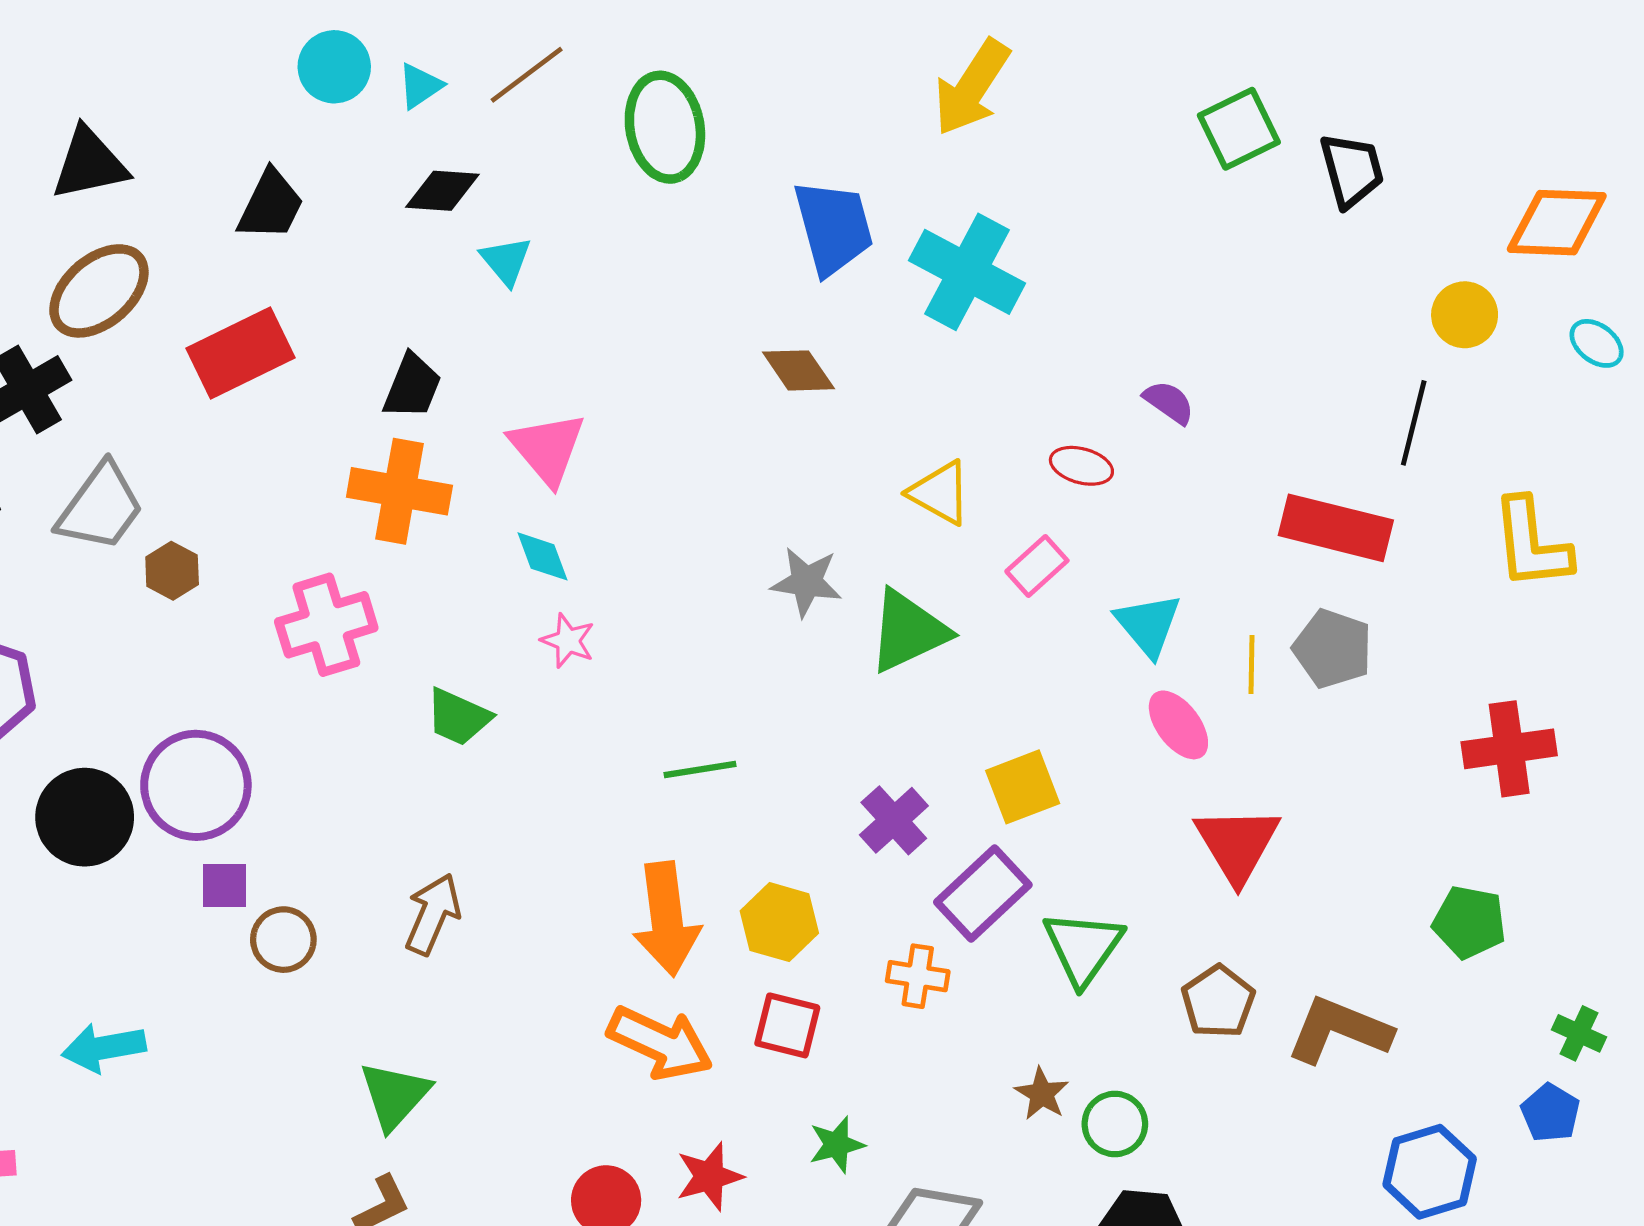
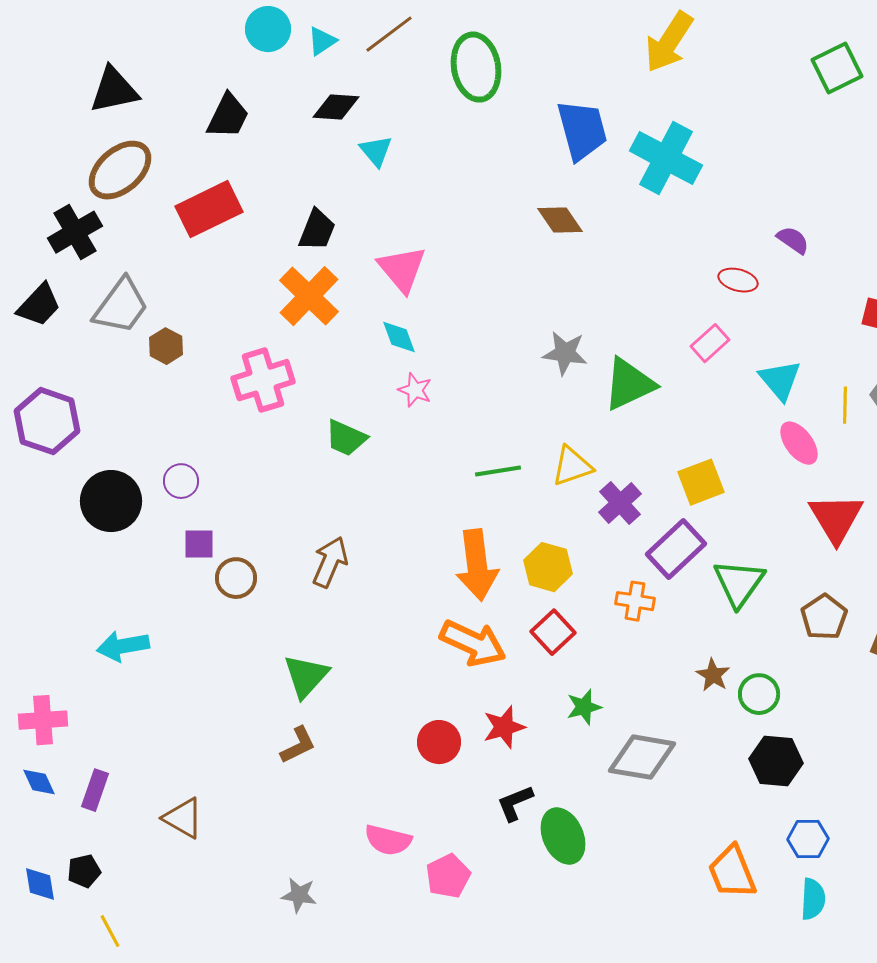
orange cross: (399, 491) -> (309, 296), turned 34
yellow triangle: (940, 493) -> (572, 466), moved, turned -48
purple circle: (196, 785) -> (181, 481), size x0.5
red square: (787, 1025) -> (553, 632), turned 33

